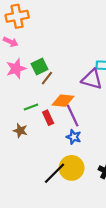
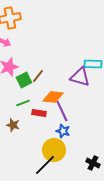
green square: (40, 66) -> (24, 80), moved
red rectangle: (48, 118) -> (39, 113), turned -56
yellow circle: (72, 168) -> (54, 150), moved

